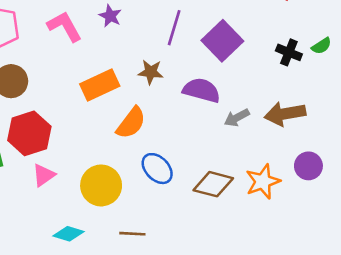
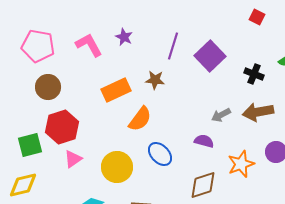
black cross: (289, 52) -> (254, 74), moved
purple semicircle: (202, 90) -> (204, 141), moved, size x0.7
brown diamond: (213, 184) -> (203, 185), moved, turned -32

